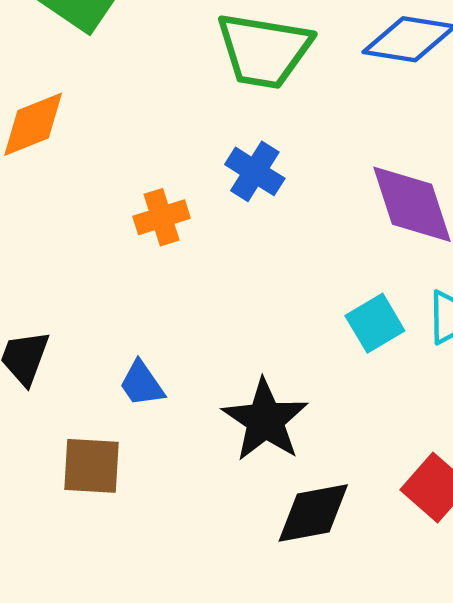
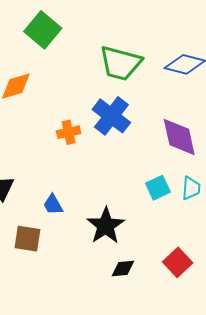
blue cross: (255, 171) -> (111, 116), size x1.5
black diamond: (313, 513) -> (123, 269), size x0.7

